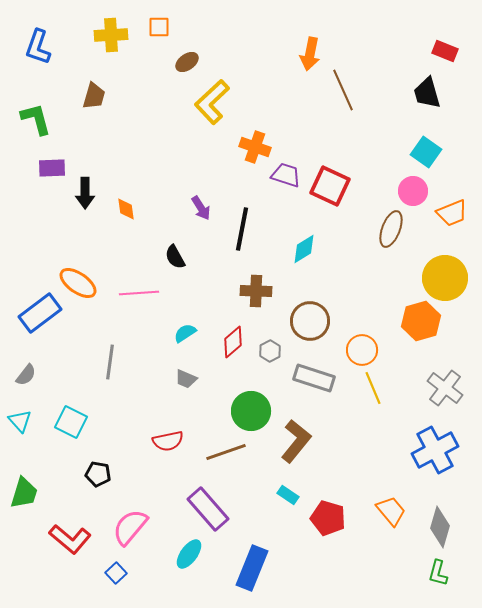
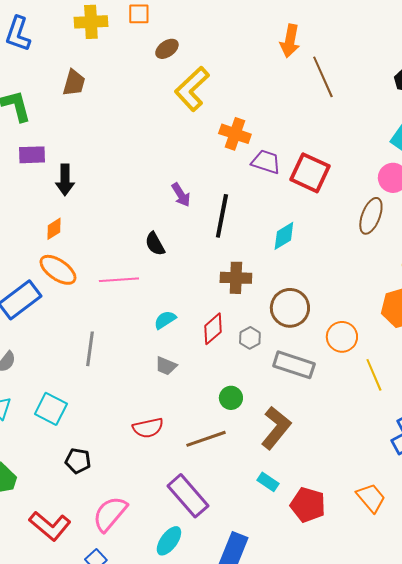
orange diamond: (126, 209) -> (54, 229), moved, turned 65
yellow line: (373, 388) -> (374, 375), moved
green circle: (251, 411) -> (231, 398), size x0.6

